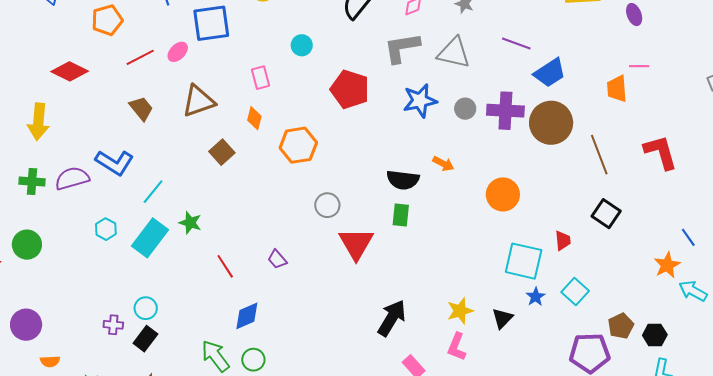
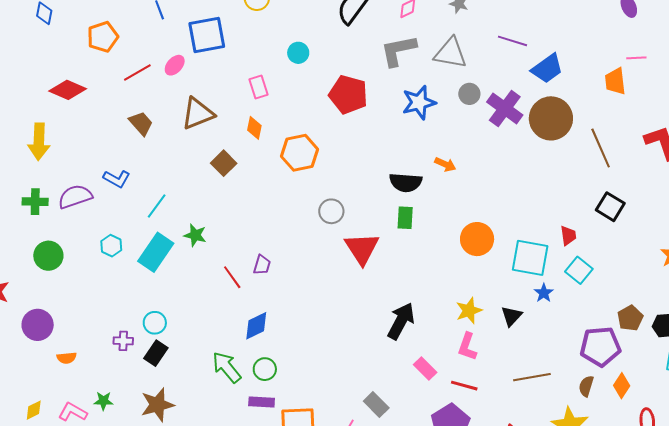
gray circle: (465, 109) -> (469, 94), moved
purple cross: (505, 111) -> (505, 108), turned 36
blue L-shape: (115, 163) -> (117, 179), size x0.7
orange circle: (503, 194) -> (477, 239), moved
green circle: (27, 245) -> (48, 256), moved
purple trapezoid: (277, 259) -> (262, 265), moved, turned -120
cyan square: (575, 291) -> (579, 270), moved
purple circle: (26, 325) -> (38, 325), moved
orange semicircle: (50, 361) -> (67, 358), moved

